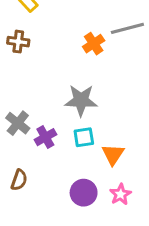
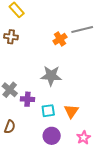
purple cross: (45, 137) -> (27, 99), turned 32
cyan square: (84, 137) -> (48, 111), moved
pink star: (120, 194) -> (84, 138), moved

